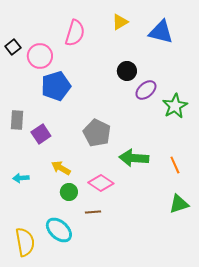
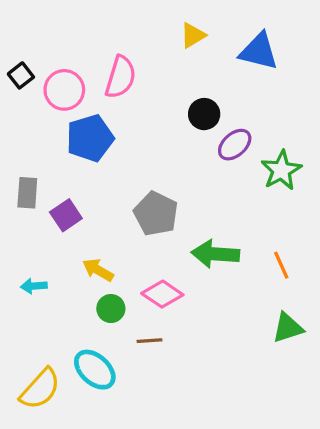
pink semicircle: (75, 33) -> (121, 77), moved
yellow semicircle: (25, 242) -> (40, 389), turned 52

